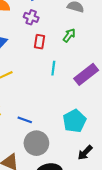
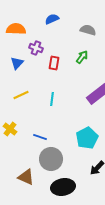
purple cross: (31, 17) -> (36, 48), moved
cyan line: (53, 68) -> (52, 99), moved

